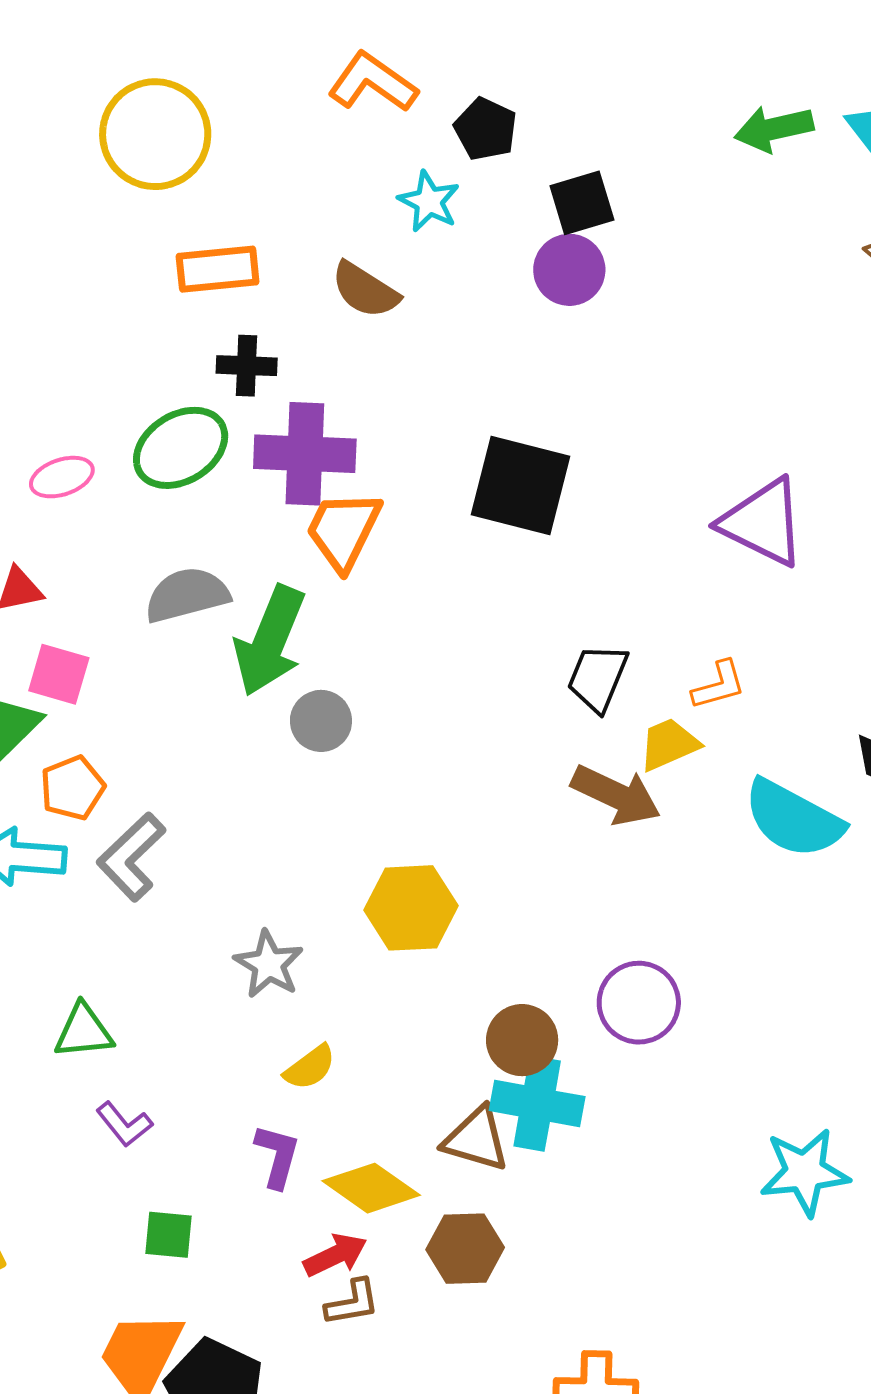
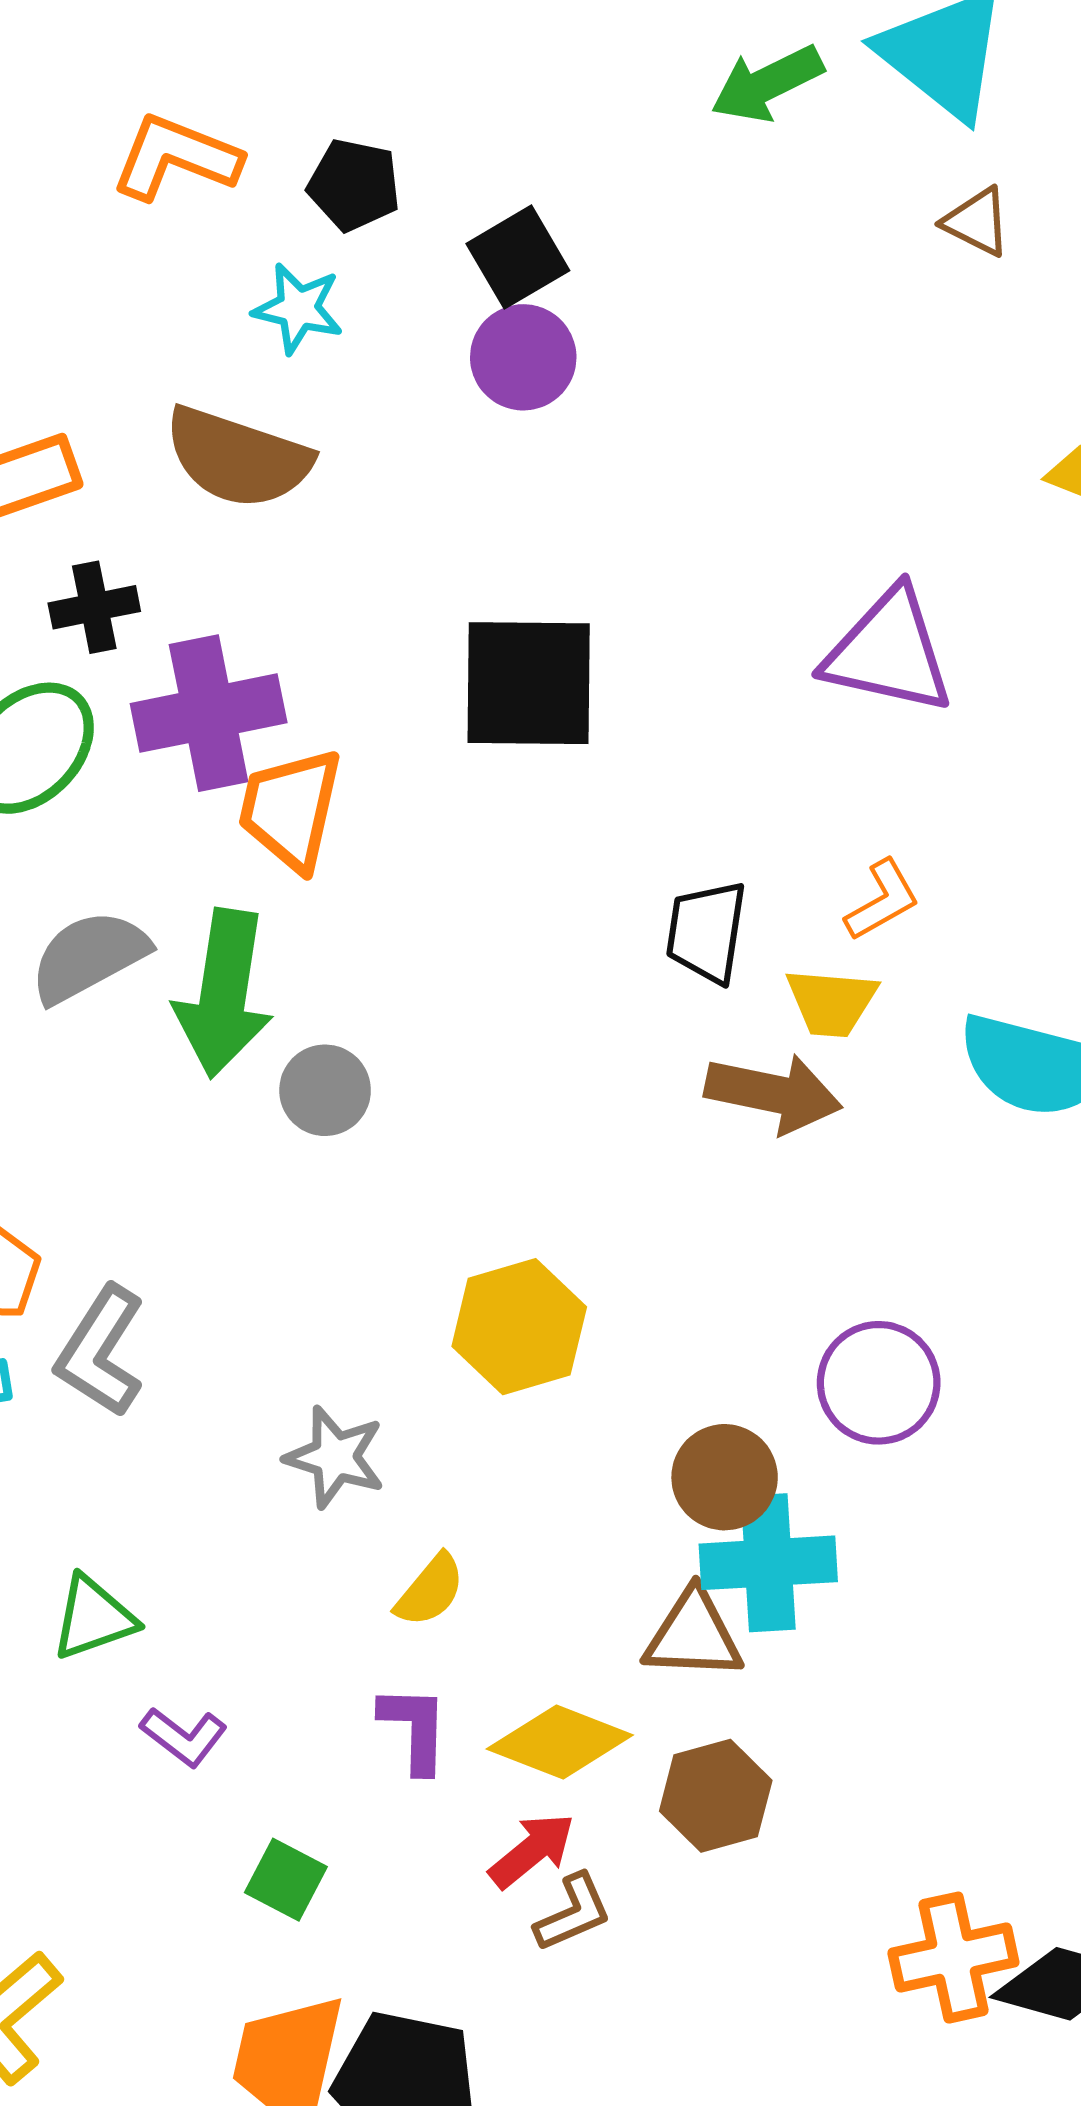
brown semicircle: (365, 290) -> (238, 458), size x1.4
yellow trapezoid: (669, 744) -> (832, 1002), turned -138
green square: (168, 1235) -> (286, 1880), turned 36

